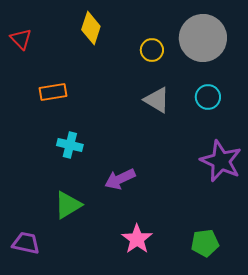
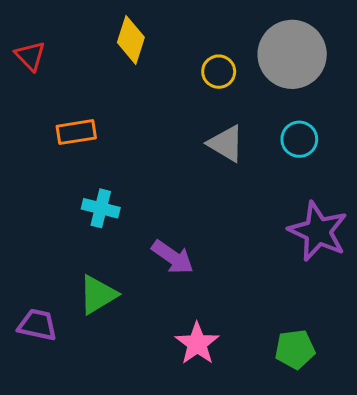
purple arrow: (120, 179) -> (173, 257), turned -120
purple trapezoid: (26, 243) -> (37, 325), moved

